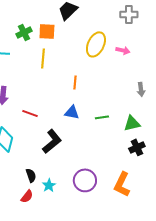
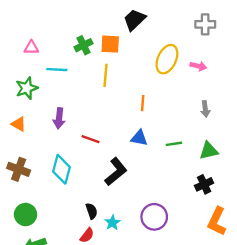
gray arrow: (141, 89) -> (205, 109), moved
black cross: (137, 147) -> (204, 184), moved
orange L-shape: (122, 184) -> (217, 221), moved

